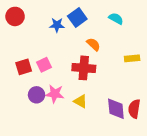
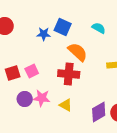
blue square: (77, 18) -> (63, 27), turned -30
orange semicircle: (93, 44) -> (78, 52), size x1.5
purple diamond: (116, 109) -> (99, 112), turned 65

